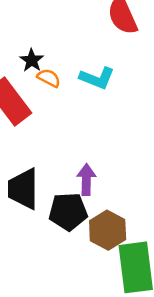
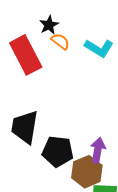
purple arrow: (86, 180) -> (98, 150), moved

